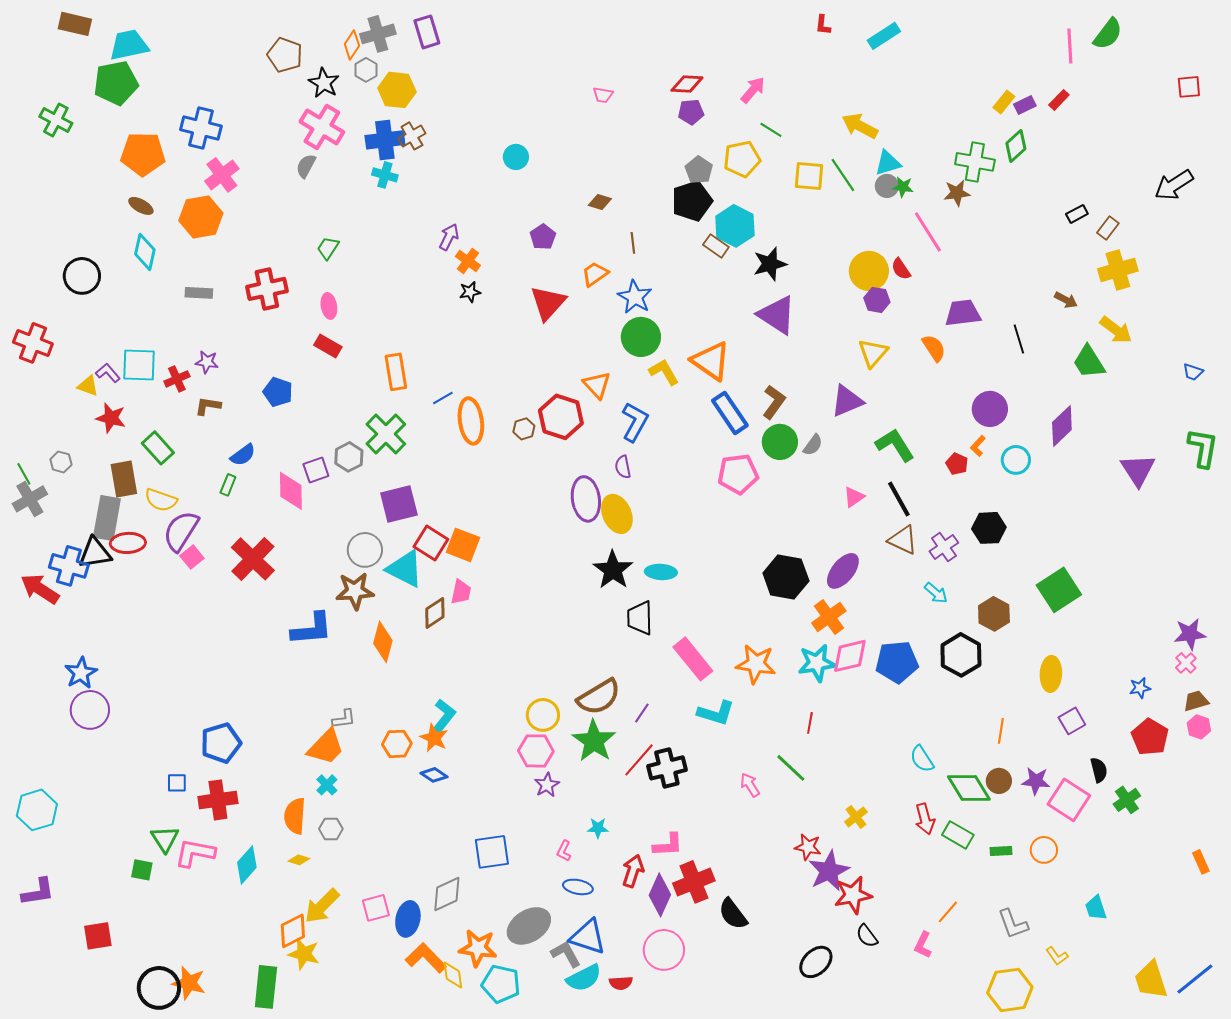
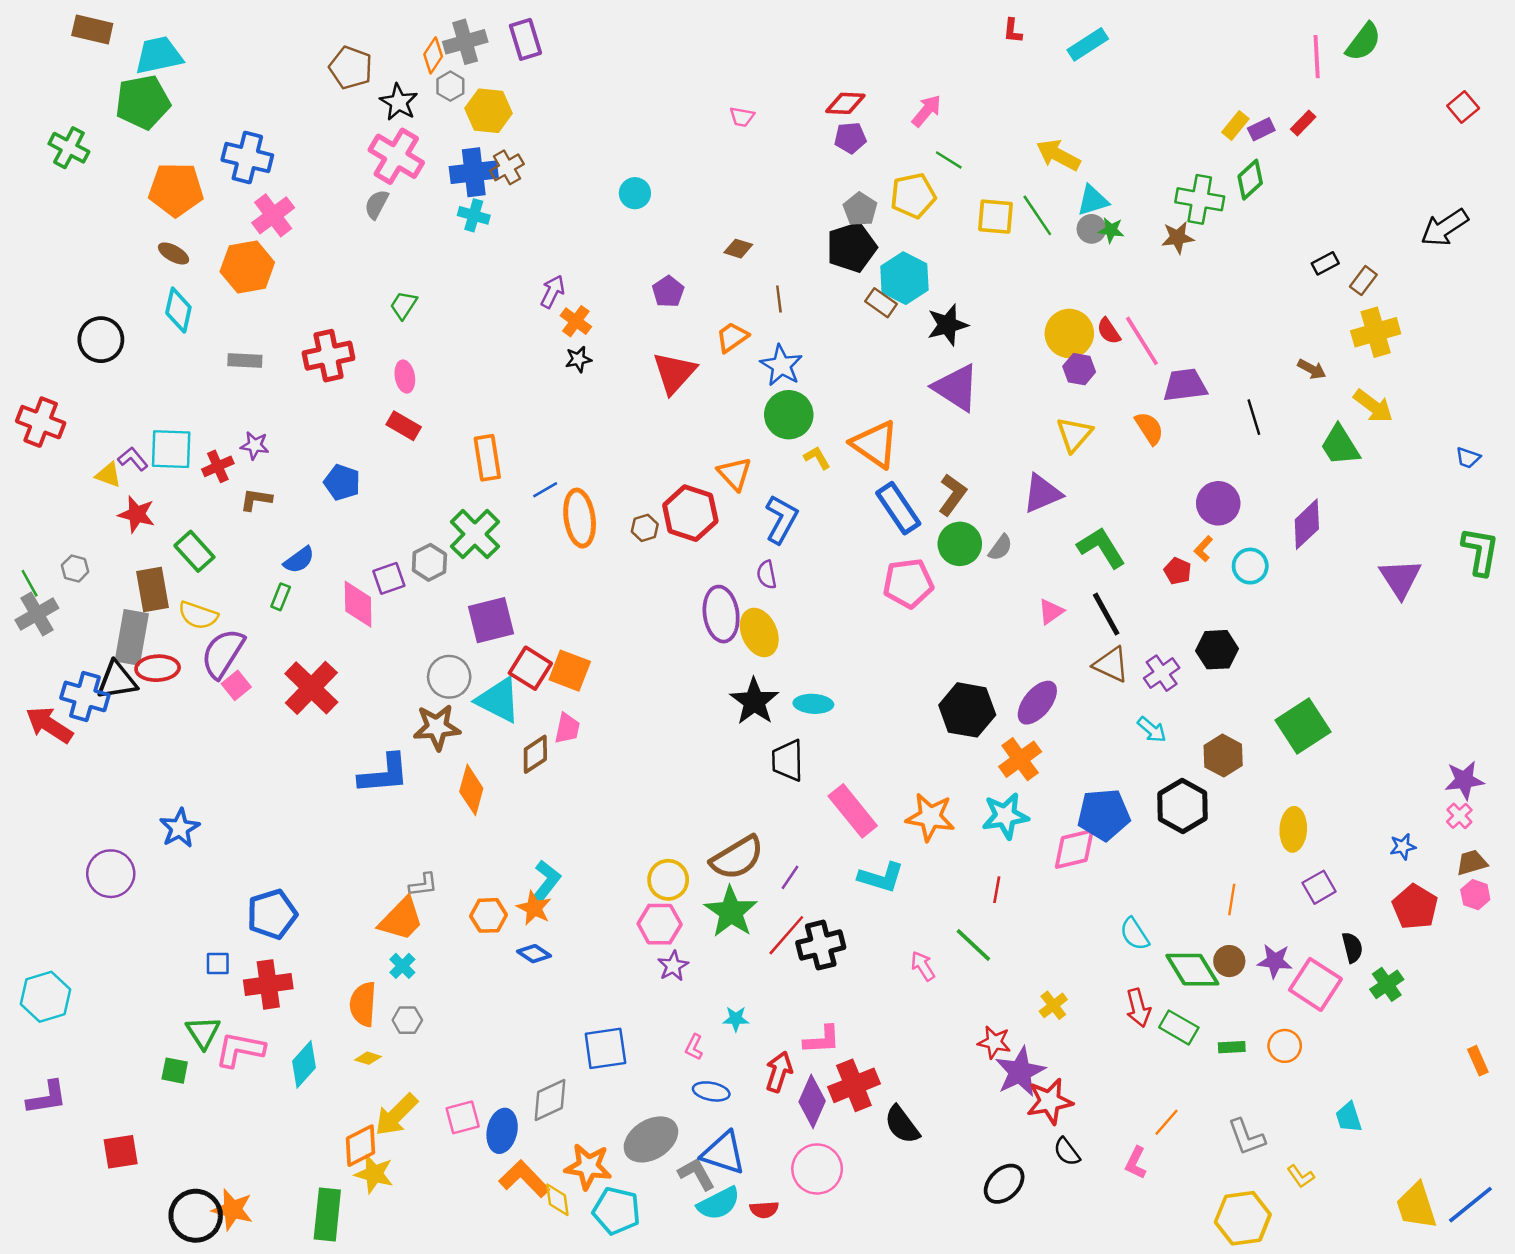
red square: (1189, 87) -> (1463, 107), turned -35
pink line: (928, 232) -> (1142, 341), moved
yellow L-shape: (664, 372) -> (817, 458), size x0.7
pink diamond: (850, 656) -> (1074, 849), moved
blue star: (81, 673) -> (180, 828), moved

